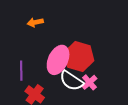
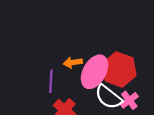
orange arrow: (35, 22) -> (73, 63), moved

